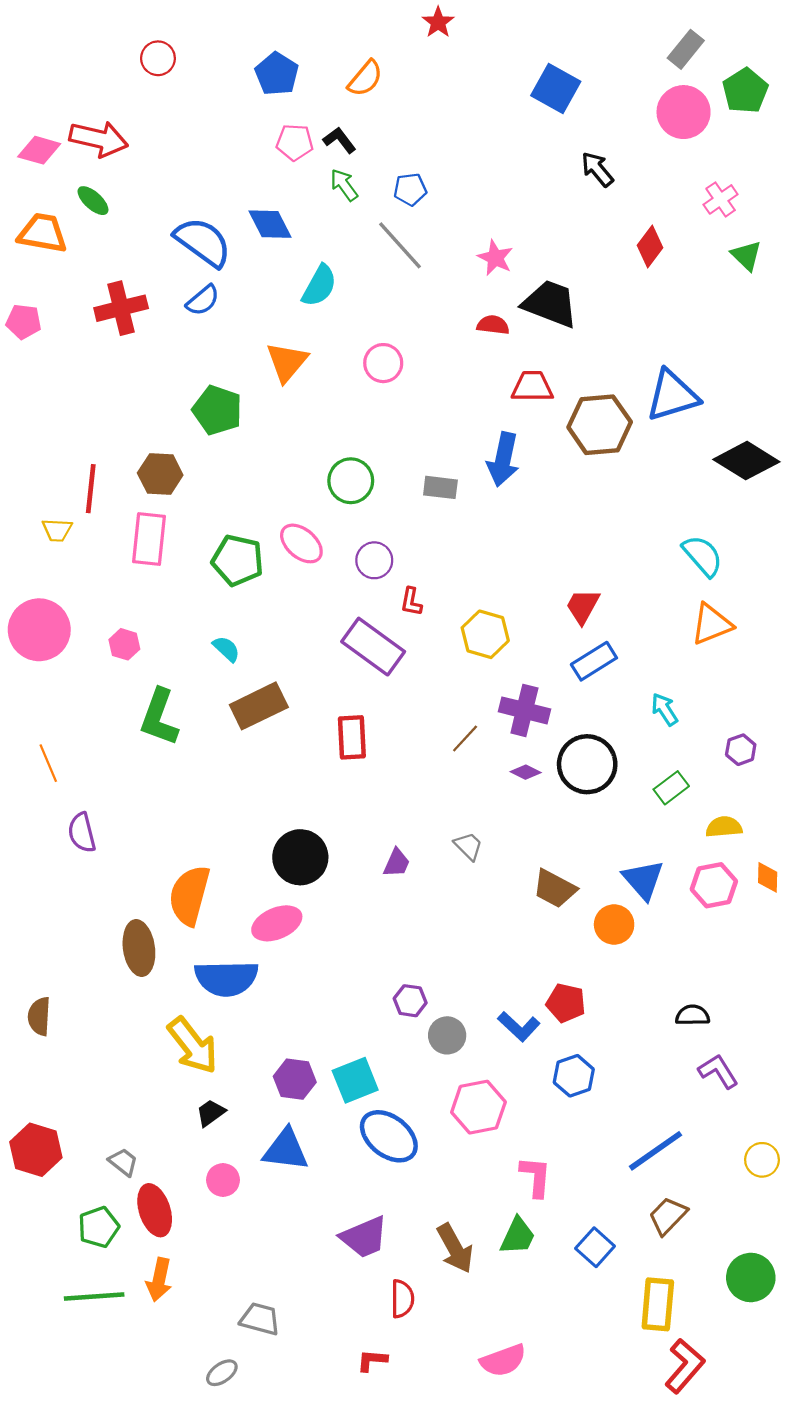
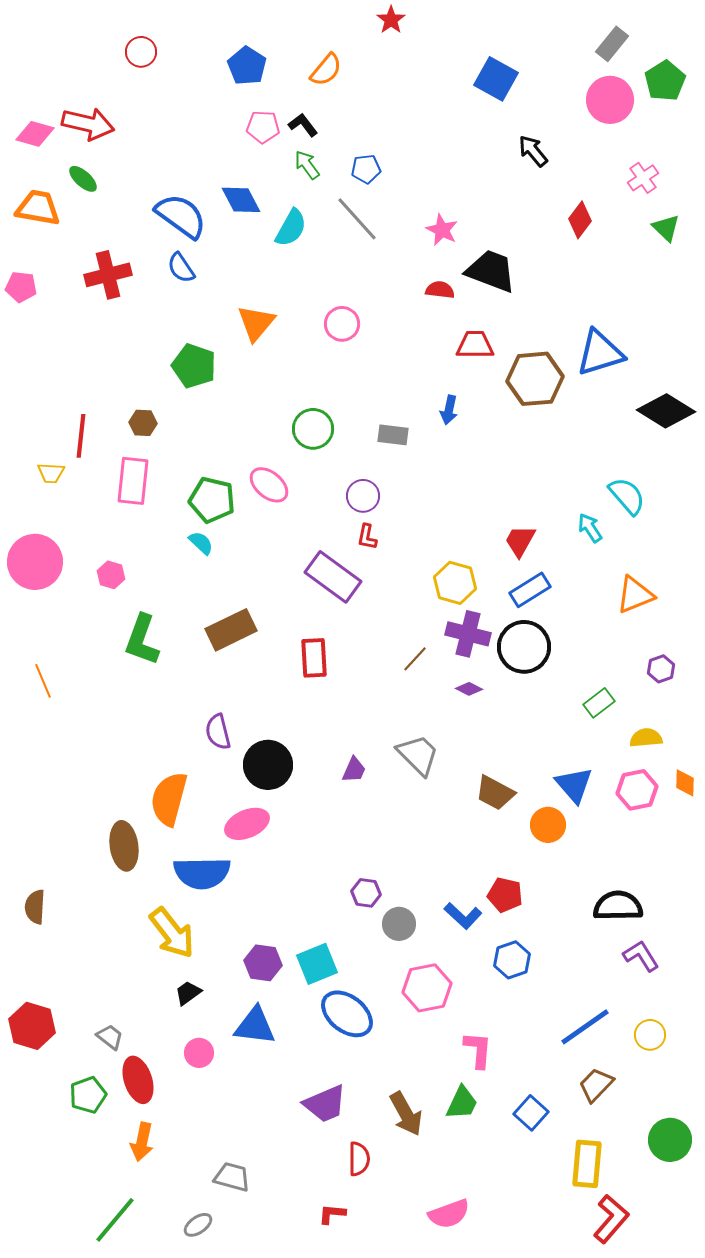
cyan semicircle: (319, 286) -> (291, 228), moved
blue semicircle: (203, 300) -> (181, 268), turned 96
blue arrow: (503, 459) -> (449, 410), size x0.6
brown hexagon: (160, 474) -> (143, 423), size x0.7
purple circle: (374, 560) -> (363, 496), moved
orange triangle: (712, 624) -> (635, 595), moved
yellow hexagon: (485, 634) -> (455, 583), moved
cyan semicircle: (226, 649) -> (201, 543), moved
cyan arrow: (665, 709) -> (590, 528), moved
black circle: (587, 764) -> (524, 647), moved
purple semicircle: (82, 833) -> (218, 732), moved
gray trapezoid: (468, 846) -> (418, 755), size x1.6
black semicircle: (693, 1015) -> (618, 906), size x1.6
yellow circle: (762, 1160) -> (650, 1035), moved
green line: (94, 1297) -> (115, 1220), moved, turned -46

